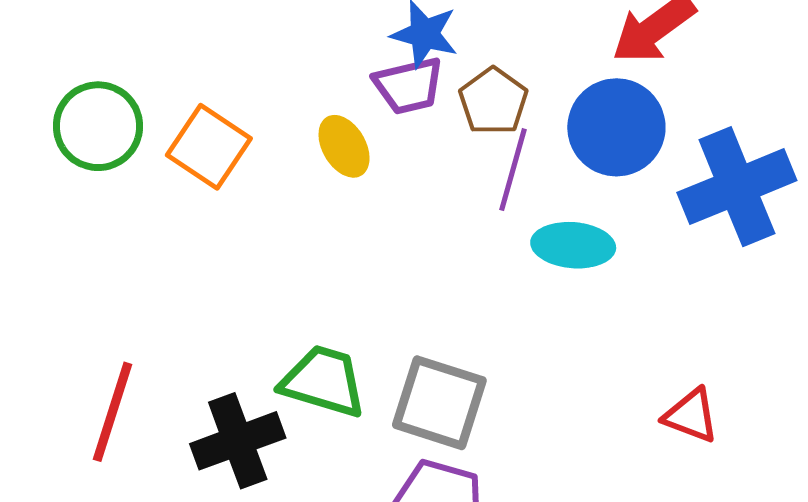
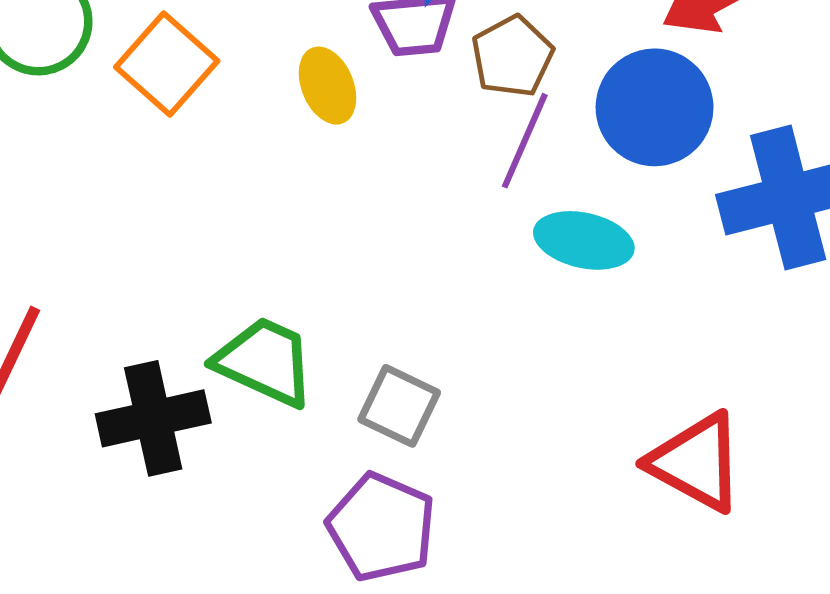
gray square: (439, 403) -> (399, 406), size x0.7
red triangle: (691, 416) -> (696, 462), size x1.5

